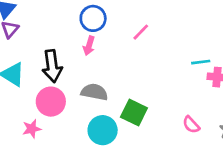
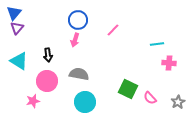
cyan line: (201, 62) -> (157, 44), moved
black arrow: (52, 66) -> (48, 55), size x0.6
green square: (134, 112) -> (128, 89), moved

